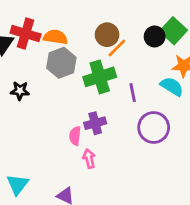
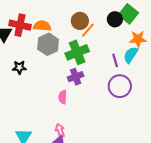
cyan semicircle: (172, 86) -> (131, 55), turned -84
purple line: (133, 93) -> (115, 60), moved
purple cross: (95, 123) -> (76, 77), moved
pink arrow: (89, 159) -> (60, 131), moved

